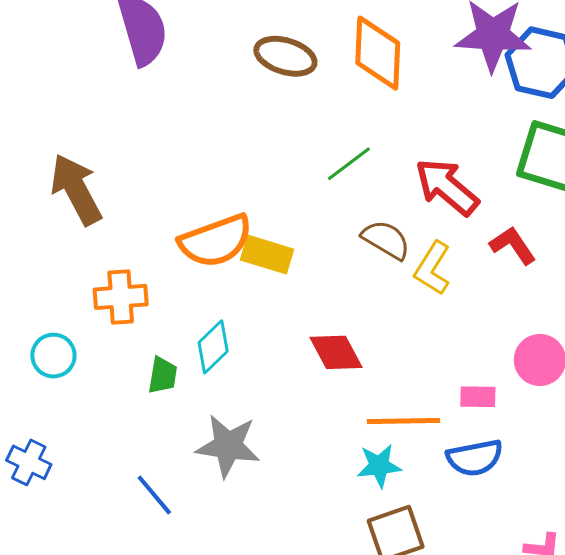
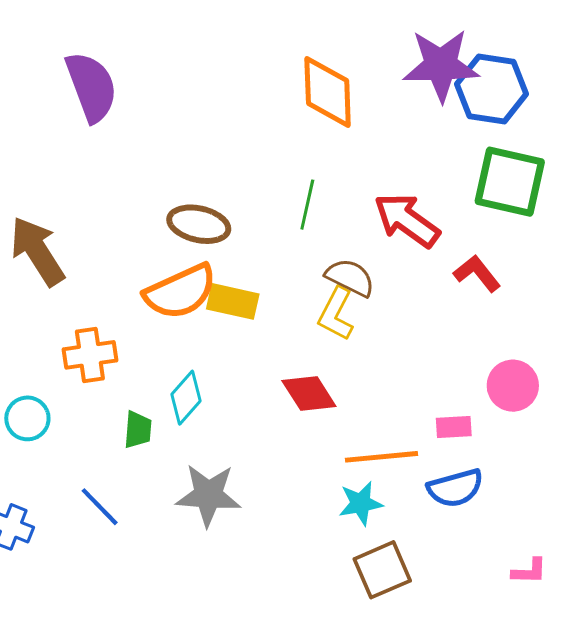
brown ellipse: (285, 56) -> (199, 224), moved
green line: (349, 164) -> (307, 205), turned -36
yellow L-shape: (433, 268) -> (336, 314), moved
blue line: (154, 495) -> (100, 507), moved

